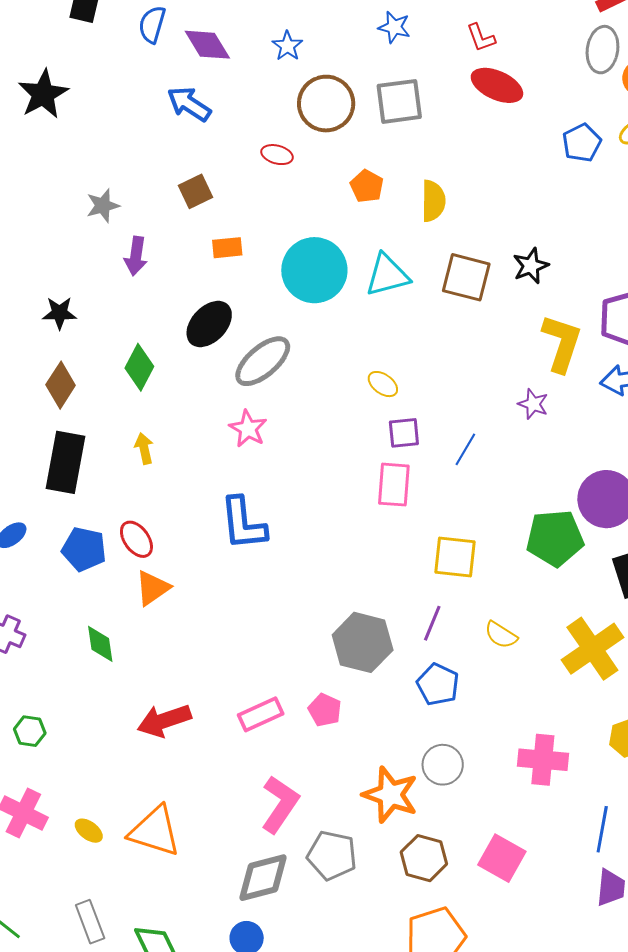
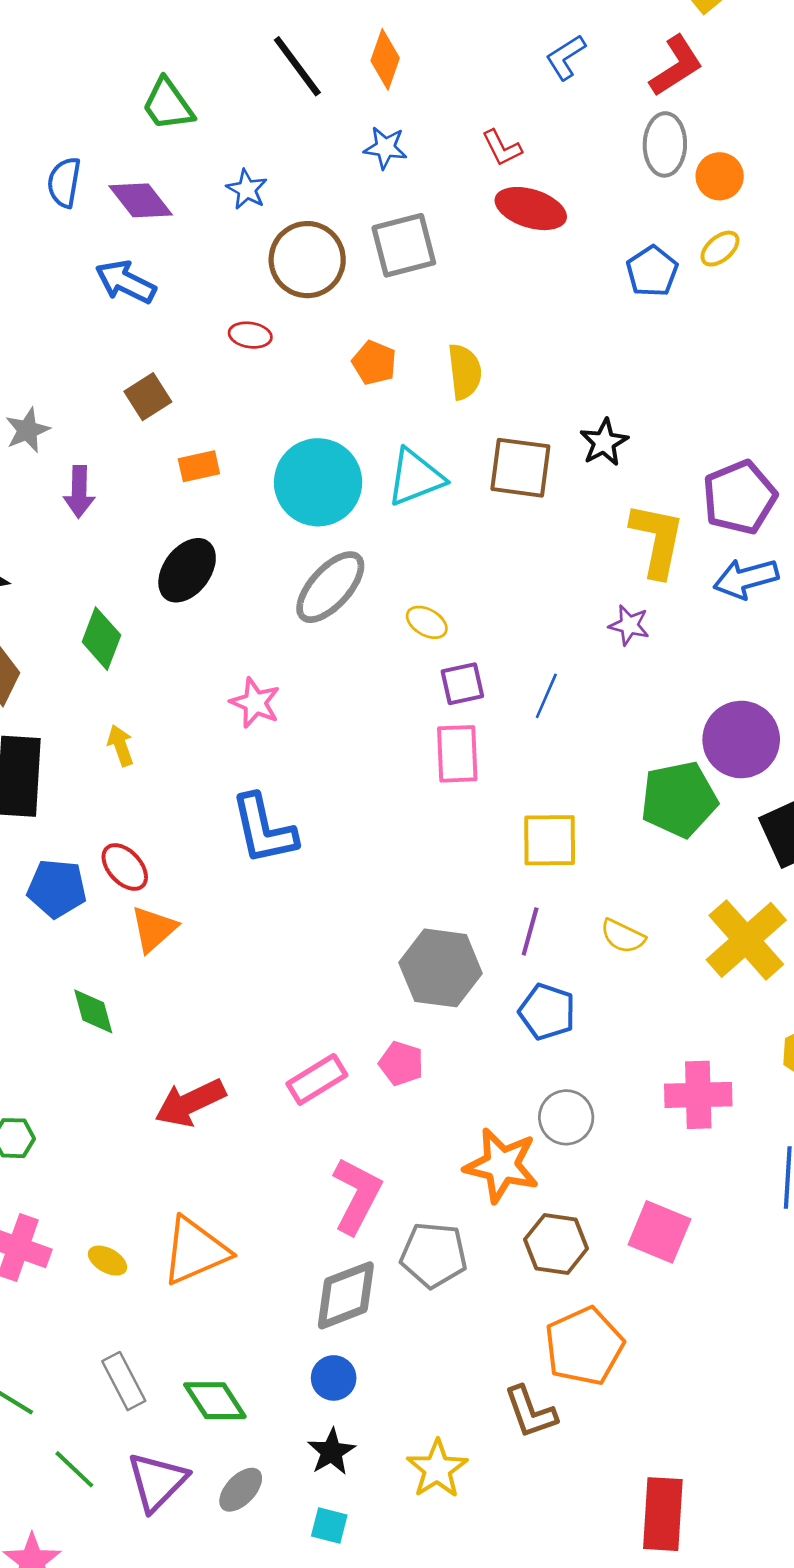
gray ellipse: (263, 361) -> (330, 587), moved
orange triangle: (155, 831) -> (195, 1251), turned -34

